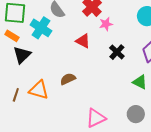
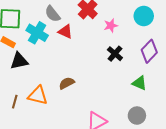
pink star: (106, 24) -> (111, 26), moved
red triangle: (83, 41) -> (65, 32), moved
black triangle: (22, 55) -> (19, 61), turned 36

